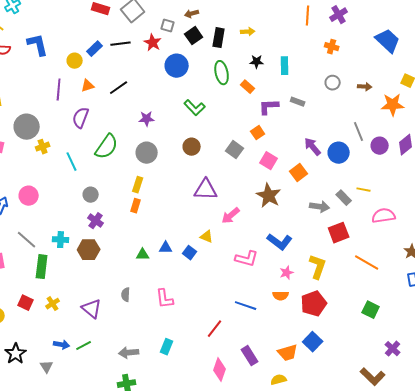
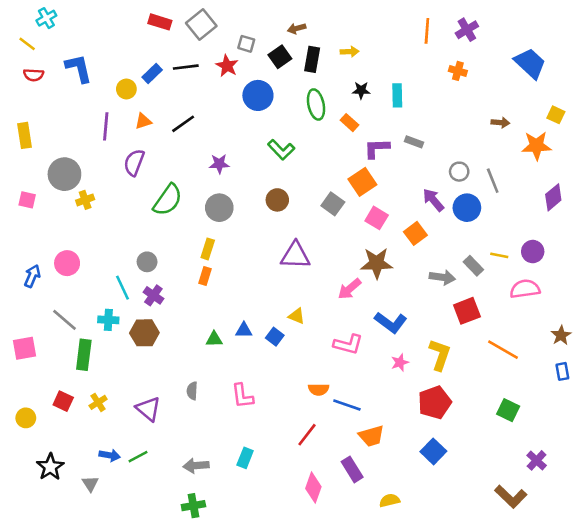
brown arrow: (192, 14) -> (297, 28), moved
gray circle: (333, 83) -> (459, 172), moved
orange square: (258, 133) -> (362, 182), size x1.5
purple circle: (380, 146) -> (533, 252), moved
cyan line: (72, 162) -> (123, 288), moved
brown star: (269, 196) -> (377, 263), turned -30
pink arrow: (231, 216) -> (350, 289), moved
orange semicircle: (281, 296) -> (319, 390), moved
orange trapezoid: (288, 353) -> (371, 436), moved

